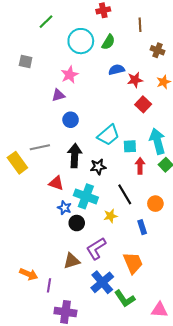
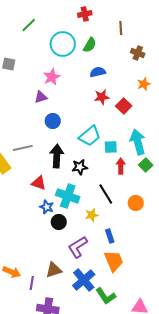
red star: (135, 80) -> (102, 97), moved
blue rectangle: (142, 227) -> (110, 236), moved
brown triangle: (72, 261) -> (54, 270), moved

